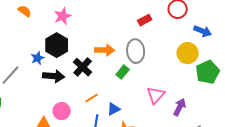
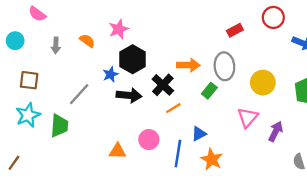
orange semicircle: (25, 11) -> (87, 41), moved
pink star: (63, 16) -> (119, 29), moved
yellow circle: (188, 53) -> (263, 83), moved
orange line: (92, 98) -> (173, 108), moved
pink circle: (62, 111) -> (149, 140), moved

